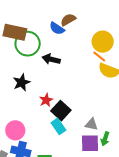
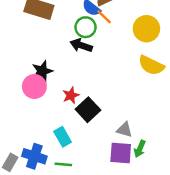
green circle: (28, 44) -> (86, 27), moved, size x0.7
orange line: (99, 57) -> (104, 17), moved
cyan rectangle: (58, 126) -> (63, 137), moved
pink circle: (15, 130) -> (34, 86), moved

